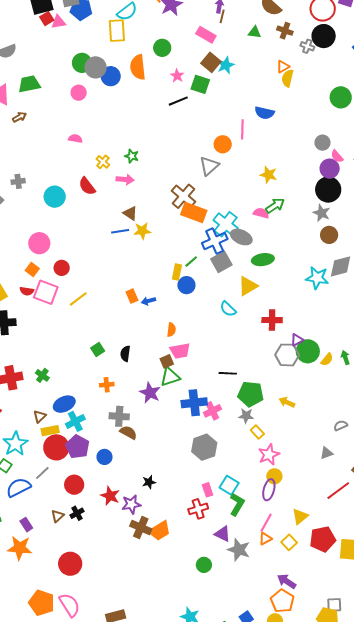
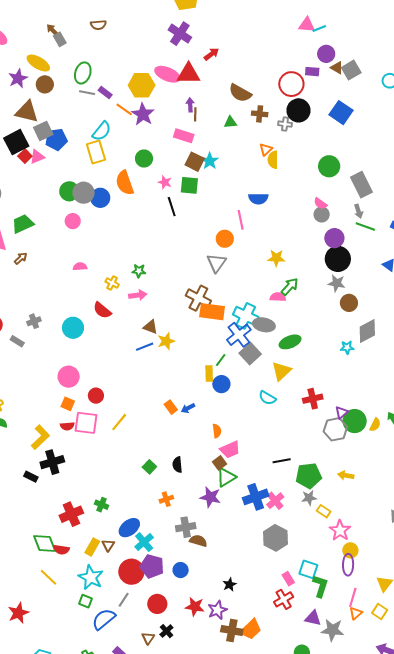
black line: (178, 101) -> (172, 207), turned -72
pink semicircle: (337, 156) -> (320, 204), moved
cyan star: (317, 278) -> (347, 347), size x0.6
yellow rectangle: (50, 431) -> (92, 547), moved, turned -36

